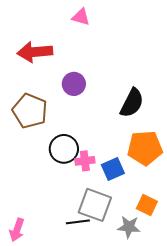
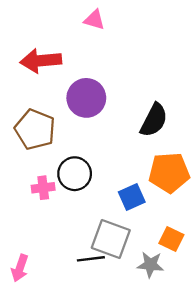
purple circle: (74, 84) -> (86, 98), size x1.4
pink cross: (85, 161) -> (43, 188), moved

